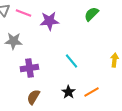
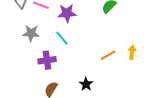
cyan line: (71, 61) -> (62, 38), moved
orange line: (91, 92) -> (108, 55), moved

